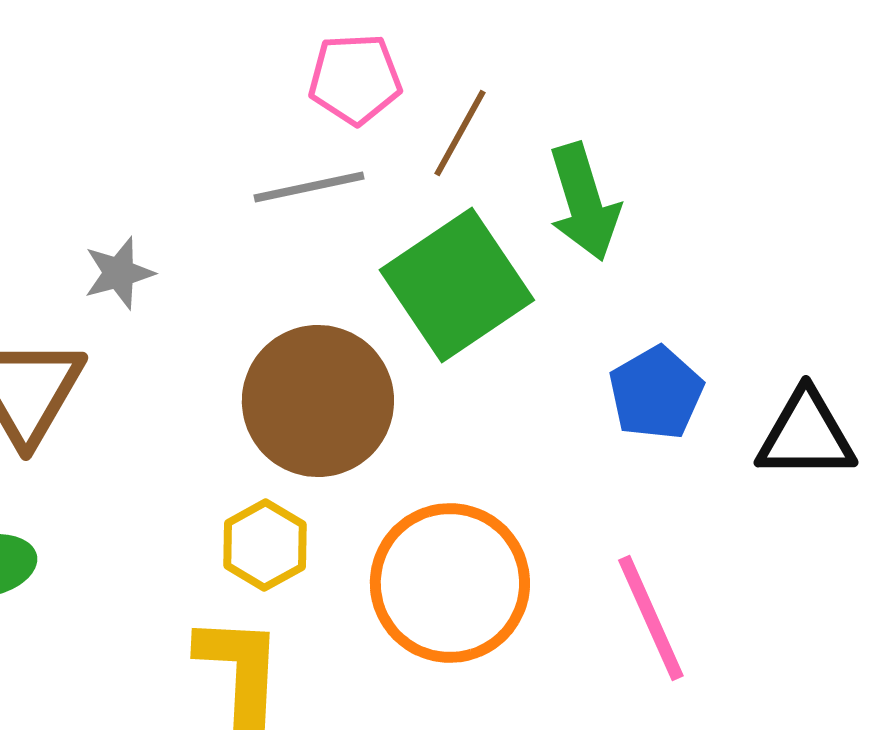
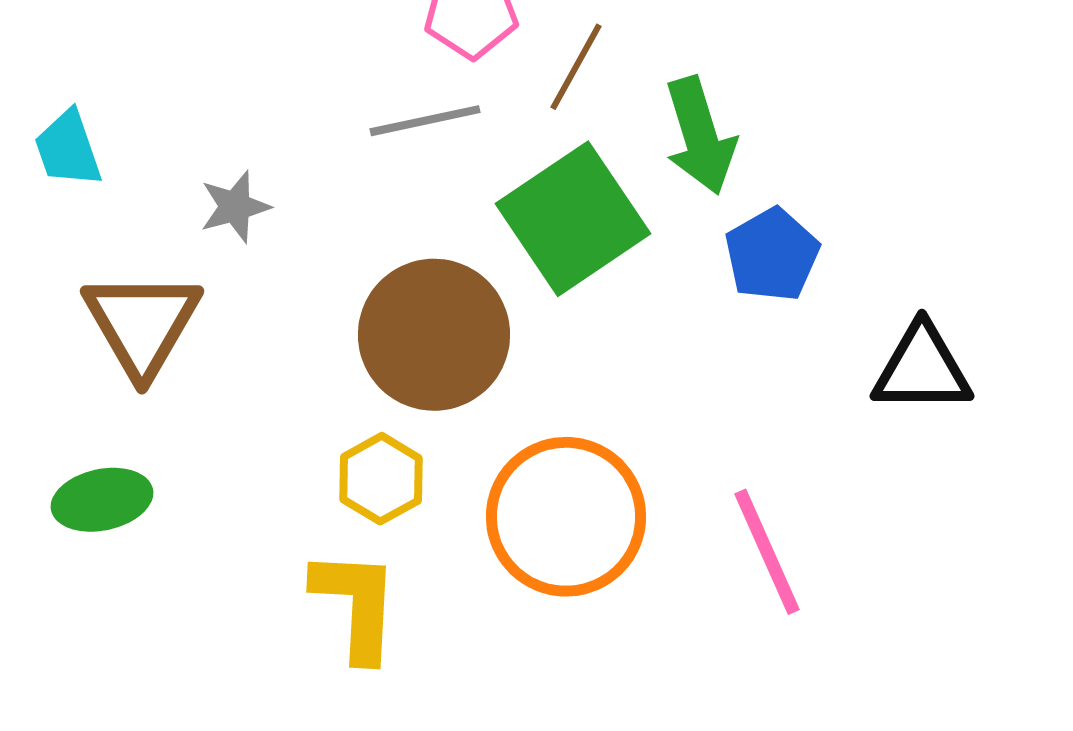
blue pentagon: (656, 393) -> (772, 255), moved

